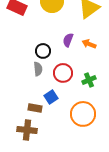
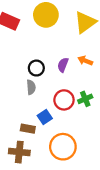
purple semicircle: (68, 40) -> (63, 65), moved
red circle: (63, 73) -> (64, 100), moved
orange circle: (83, 114) -> (63, 147), moved

